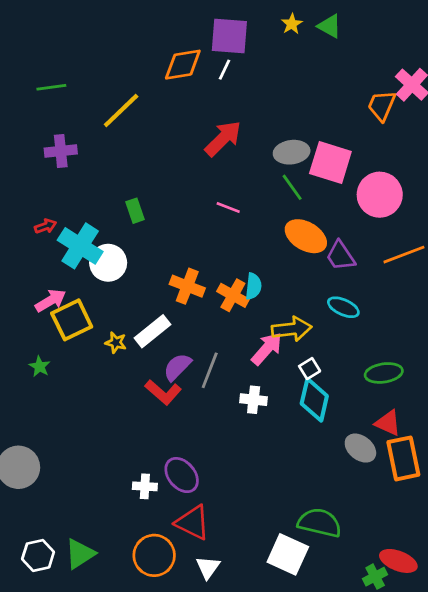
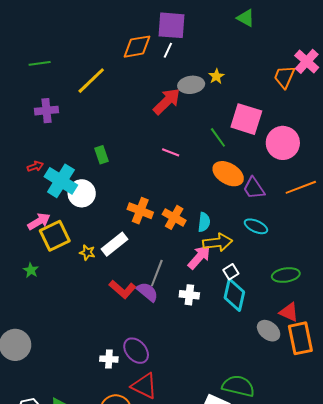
yellow star: (292, 24) -> (216, 76), moved
gray ellipse: (292, 152) -> (191, 85), moved
cyan semicircle: (253, 286) -> (204, 222), moved
purple semicircle: (177, 367) -> (147, 292), moved, turned 85

